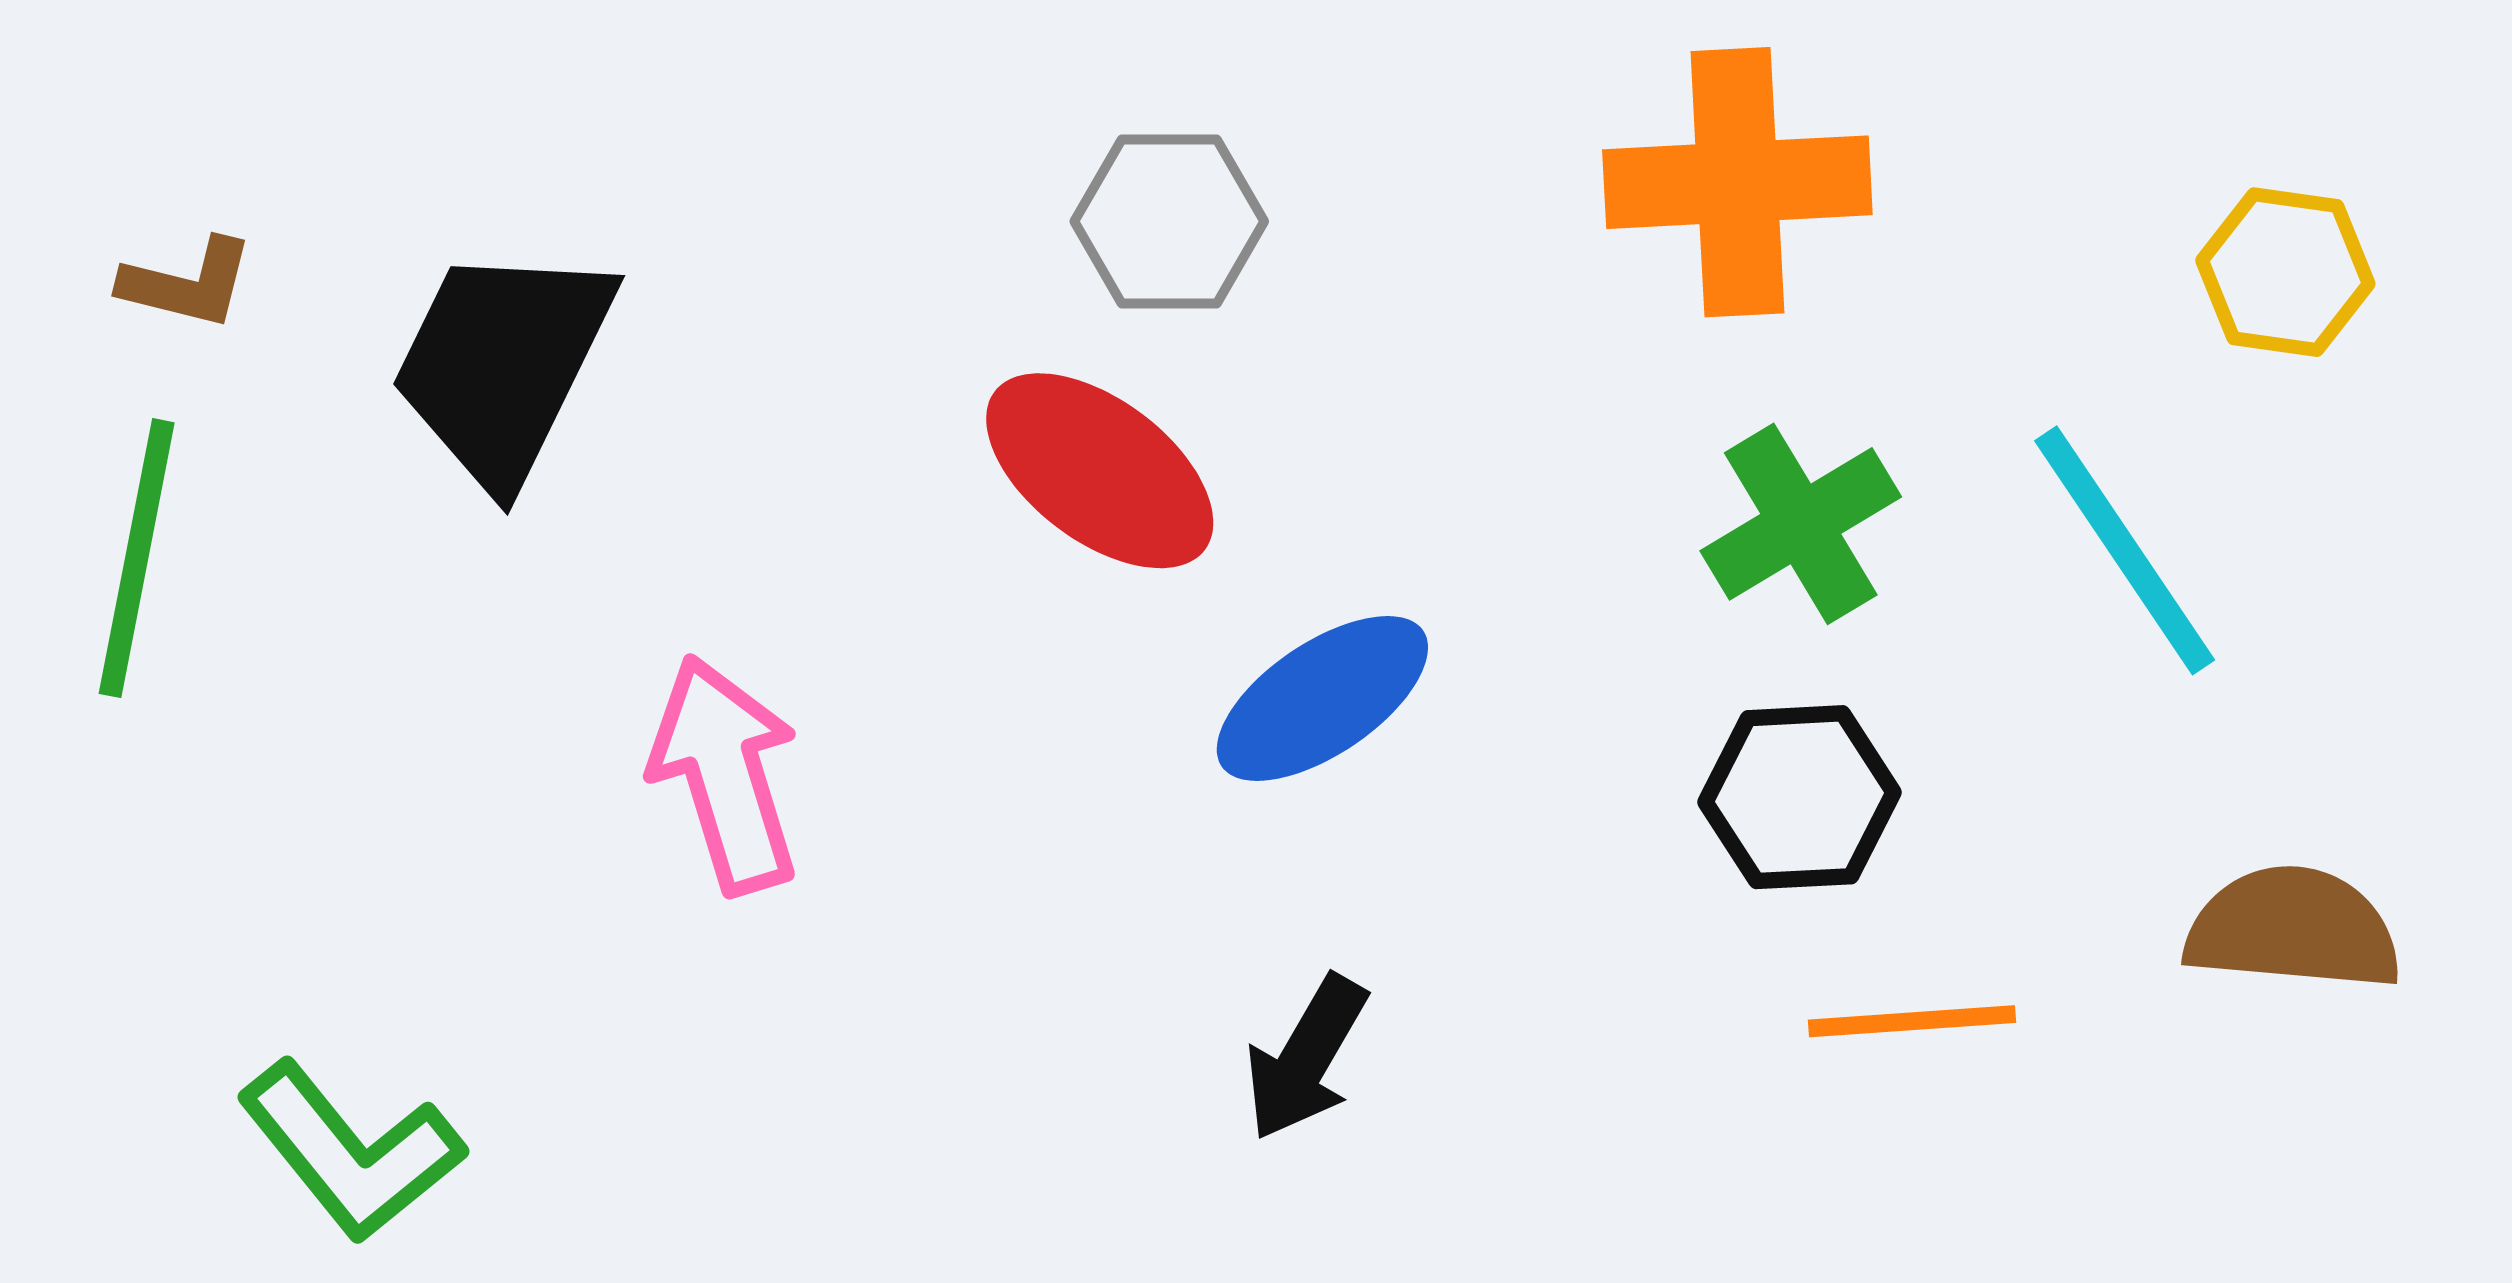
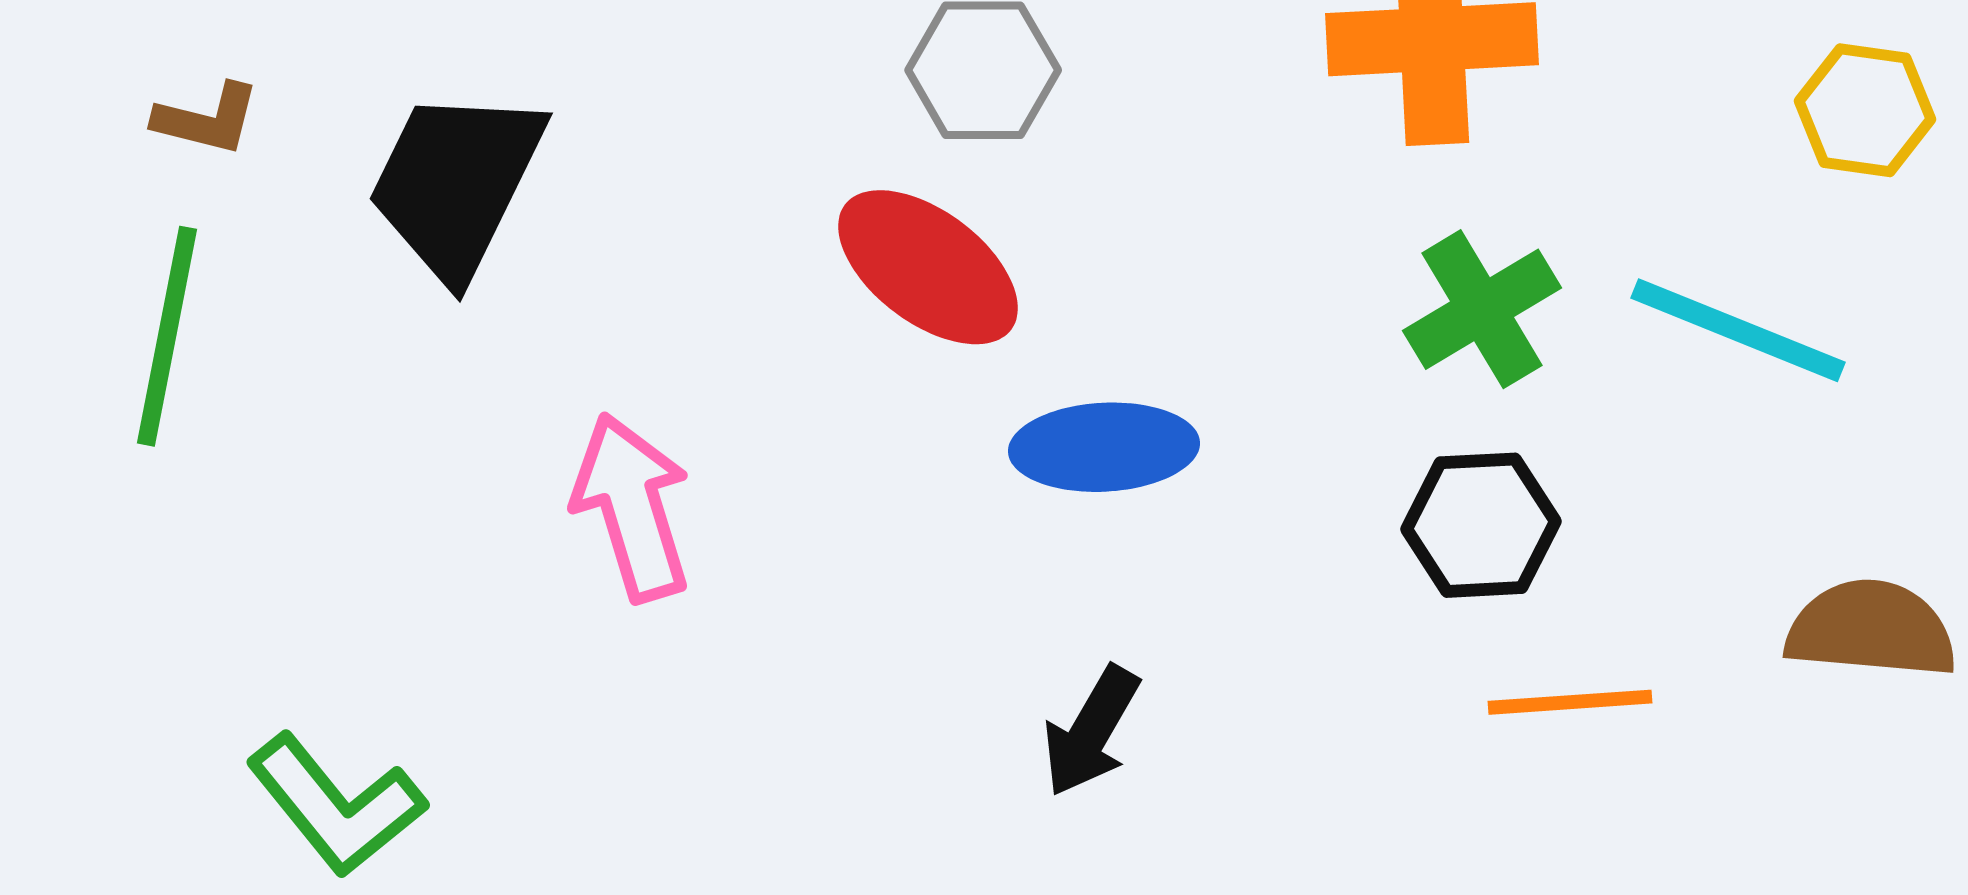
cyan line: (2125, 550) -> (1738, 330), turned -34
blue ellipse: (1322, 699) -> (1104, 447), turned 31

